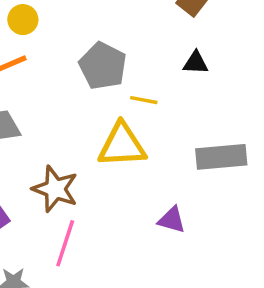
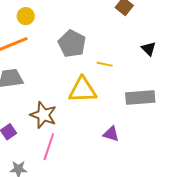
black triangle: (196, 63) -> (149, 49), moved, turned 42
yellow line: (144, 100) -> (105, 64), moved

